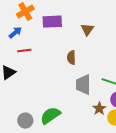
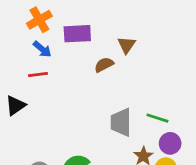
blue arrow: (15, 33) -> (42, 49), moved, turned 80
brown semicircle: (71, 58) -> (104, 65), moved, turned 64

